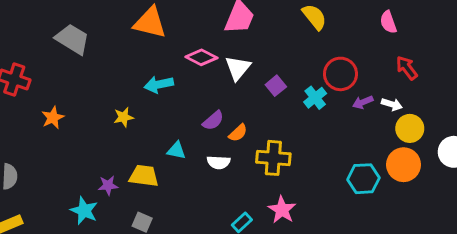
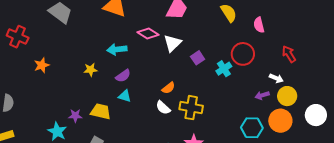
pink semicircle: (388, 22) -> (259, 25), moved
purple arrow: (363, 102) -> (262, 95), moved
purple semicircle: (213, 121) -> (123, 76), moved
white semicircle: (219, 162) -> (163, 108), moved, turned 35

